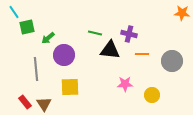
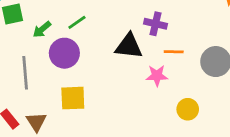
green line: (95, 33) -> (77, 22), moved, turned -48
pink star: (125, 84) -> (157, 76), moved

